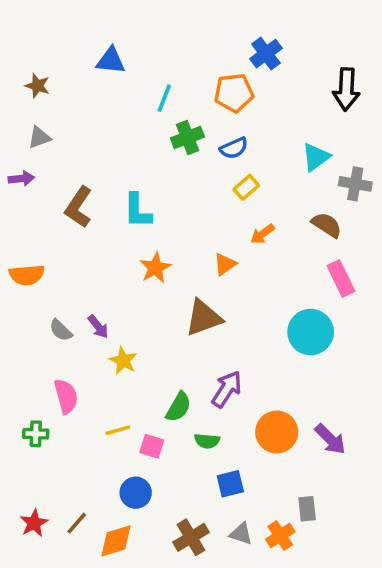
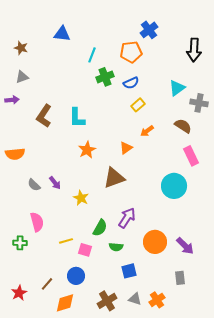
yellow star: (123, 361) -> (81, 198), moved
gray rectangle: (307, 509) -> (180, 278), moved
brown line: (77, 523) -> (47, 284), moved

